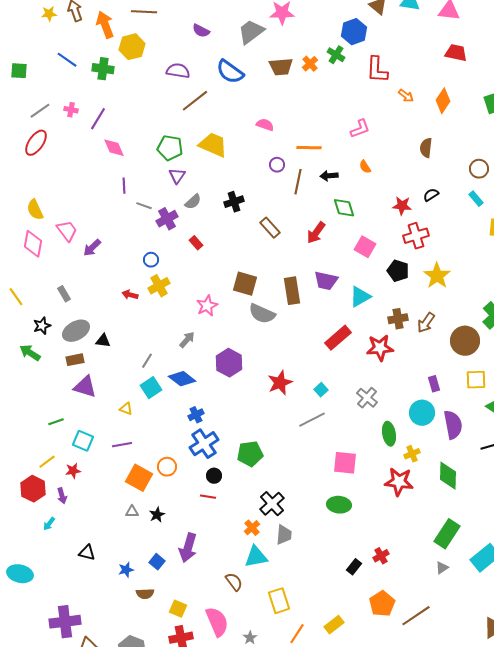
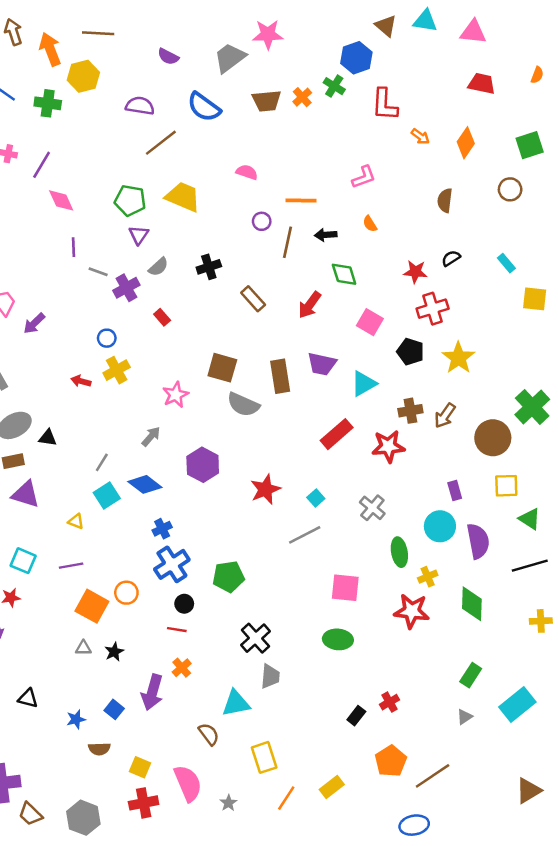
brown circle: (479, 169) -> (510, 189), moved
orange cross: (252, 528) -> (182, 668), moved
green rectangle: (447, 534) -> (471, 675), size x0.7

